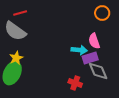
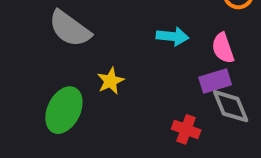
cyan arrow: (79, 50) -> (172, 36), moved
yellow star: (16, 58) -> (110, 81), moved

